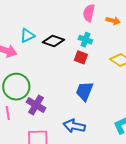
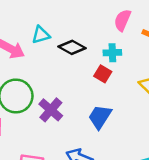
cyan cross: (85, 40) -> (112, 53), turned -32
purple cross: (36, 105) -> (51, 110), moved

